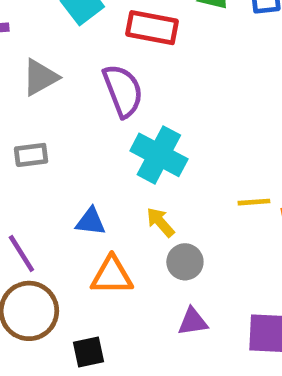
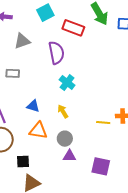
cyan cross: (159, 155) -> (67, 83), size x0.7
yellow line: (254, 202) -> (103, 122), moved
gray circle: (185, 262) -> (65, 139), moved

